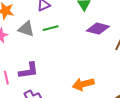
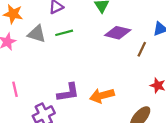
purple L-shape: (29, 71) -> (68, 92), moved

